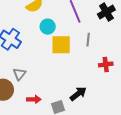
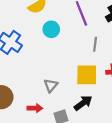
yellow square: (61, 45) -> (87, 75), moved
gray triangle: (19, 74) -> (51, 85), moved

